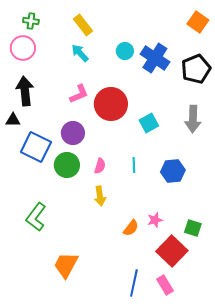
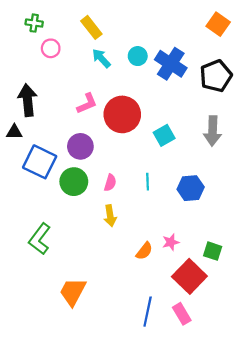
pink circle: (23, 48) -> (51, 48), moved, size x0.7
cyan arrow: (80, 53) -> (101, 58), moved

